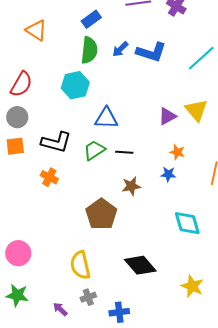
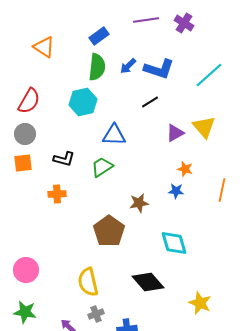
black L-shape: (56, 142) -> (64, 159), size x0.7
black line: (124, 152) -> (150, 102), moved, turned -36
orange cross: (49, 177) -> (57, 194), turned -30
cyan diamond: (187, 223) -> (174, 243), moved

